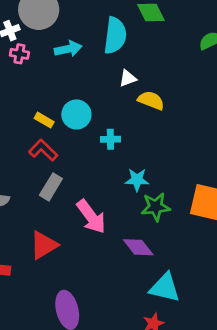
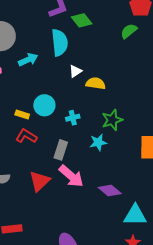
gray rectangle: (51, 187) -> (61, 150), moved
green star: (156, 207) -> (112, 120), moved
red triangle: (44, 245) -> (40, 181), moved

